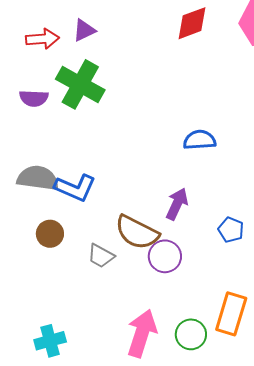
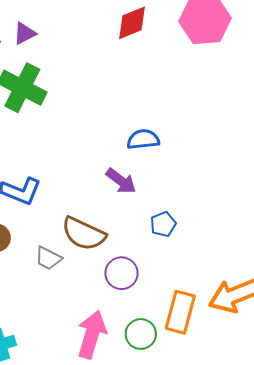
purple arrow: (177, 204) -> (121, 181), moved, turned 104
blue pentagon: (231, 230) -> (163, 224), moved, turned 30
purple circle: (165, 256) -> (121, 273), moved

